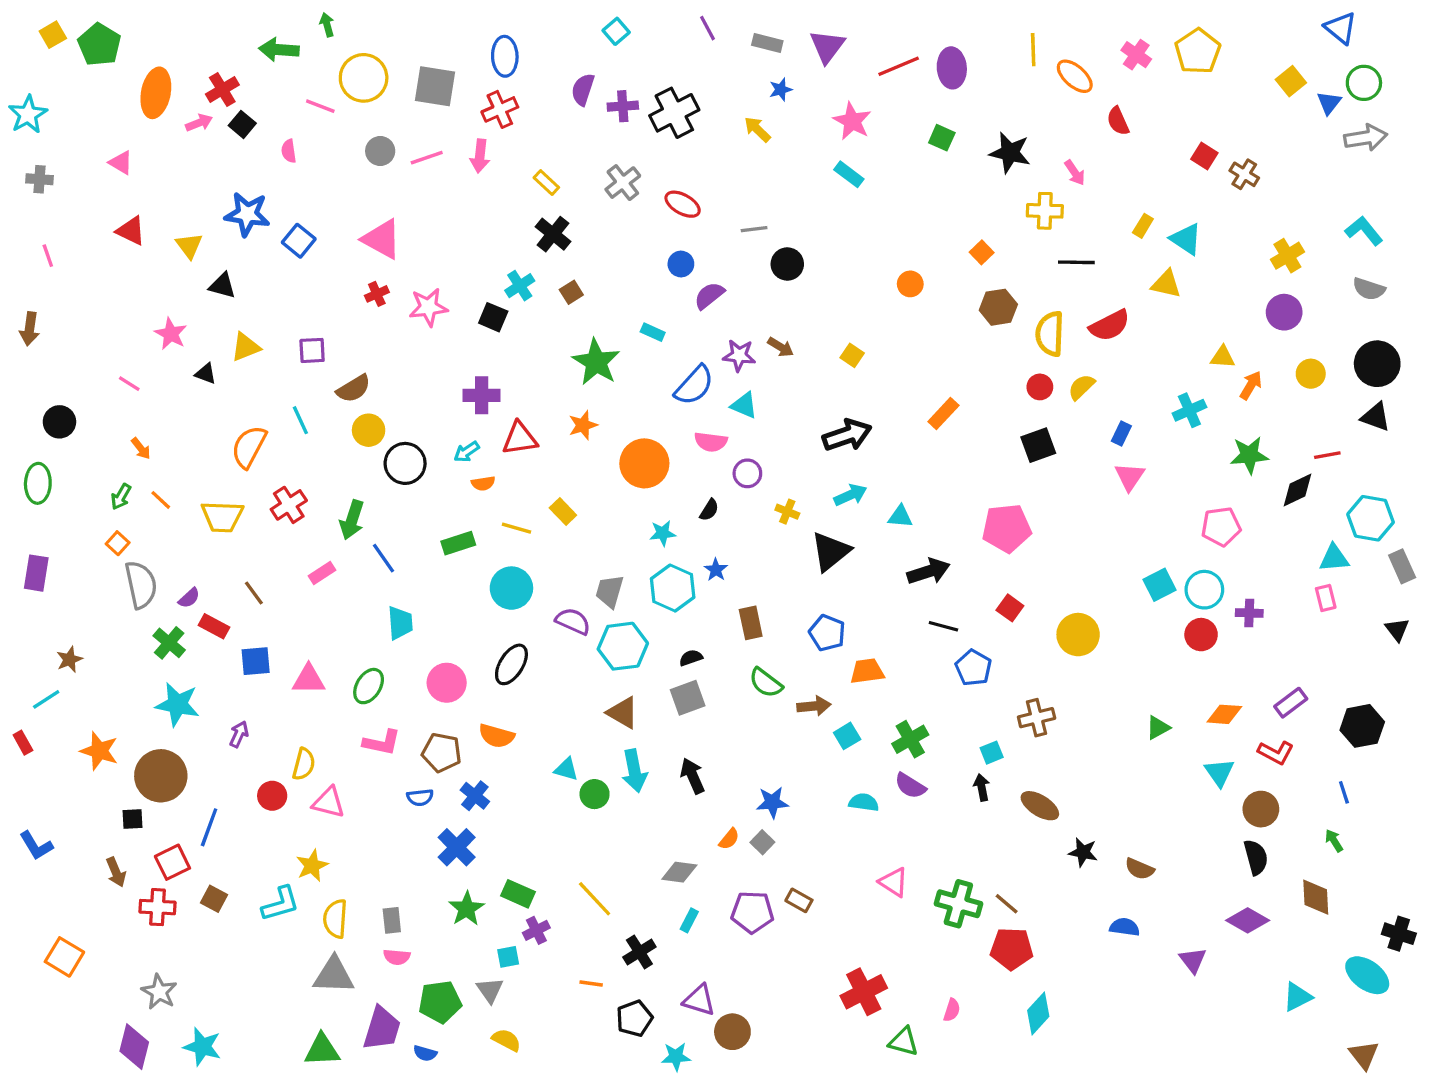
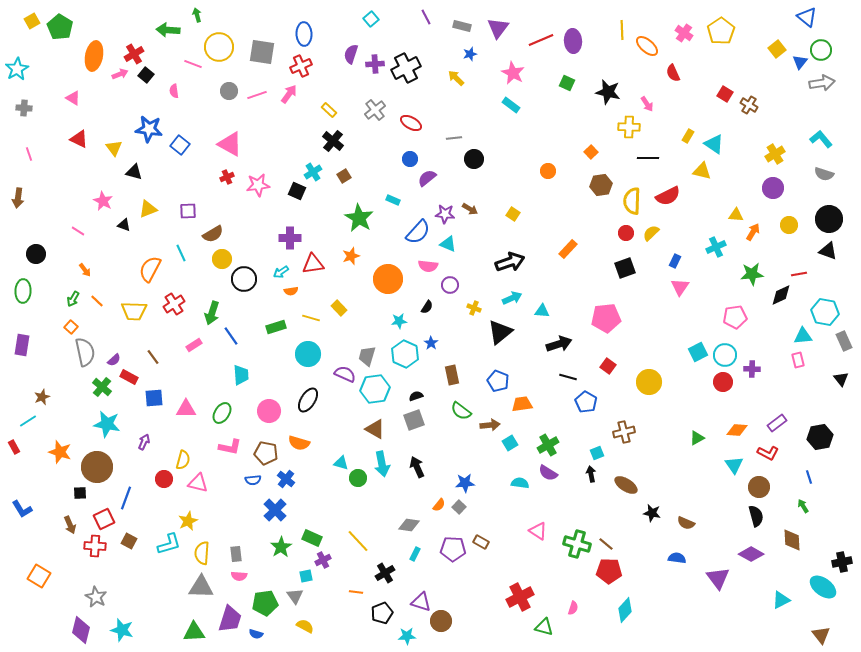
pink arrow: (480, 156) -> (289, 94), turned -150
black cross: (1399, 934) -> (842, 562), turned -30
purple triangle: (1193, 960) -> (718, 578), size x1.4

